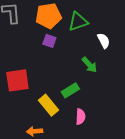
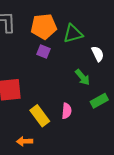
green rectangle: (70, 90) -> (99, 101), moved
pink semicircle: (80, 117) -> (67, 111), moved

